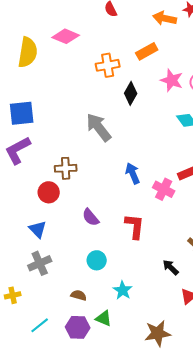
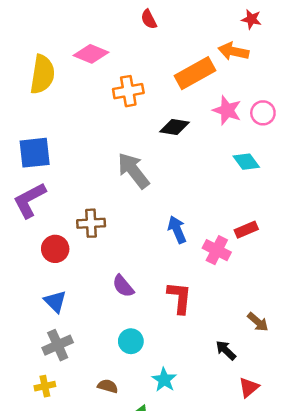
orange arrow: (165, 18) -> (233, 51), moved
orange rectangle: (147, 51) -> (195, 73), size x1.4
orange cross: (108, 65) -> (128, 91), moved
black diamond: (131, 93) -> (174, 127), turned 70
red circle: (49, 192) -> (55, 249), moved
yellow cross: (13, 295) -> (45, 386), moved

